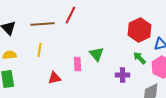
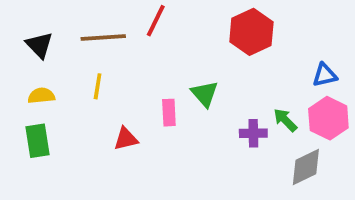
red hexagon: (140, 30) -> (251, 32), moved
green arrow: (140, 58) -> (285, 120), moved

